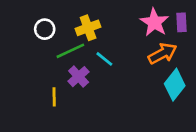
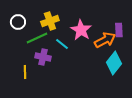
pink star: (154, 22) -> (81, 30), moved
purple rectangle: (181, 22) -> (119, 30), moved
purple cross: (79, 77) -> (43, 57), turned -35

